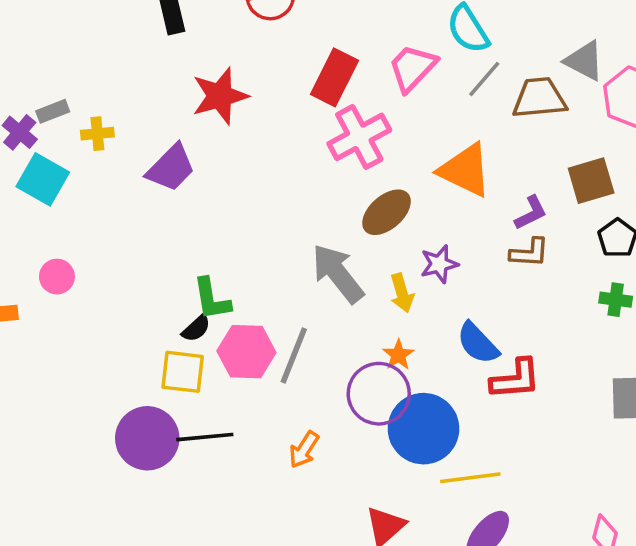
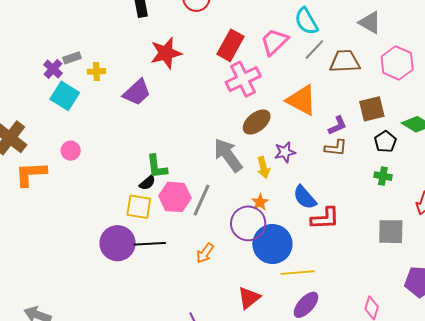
gray triangle: (584, 61) -> (370, 23), moved

